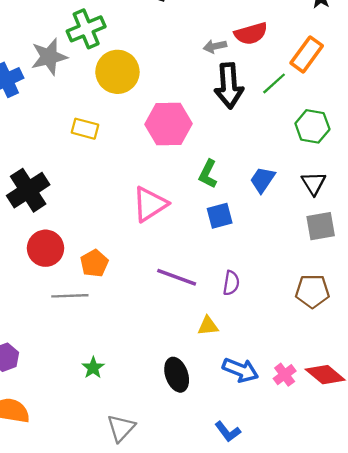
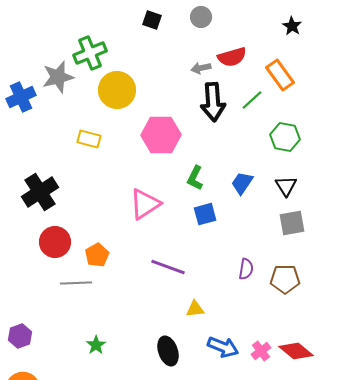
orange rectangle: (307, 54) -> (280, 75), turned -72
purple semicircle: (231, 283) -> (246, 269), moved

